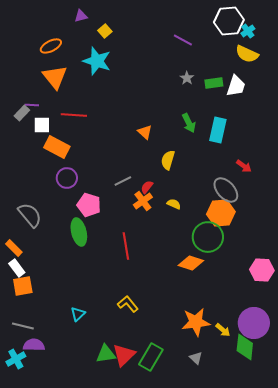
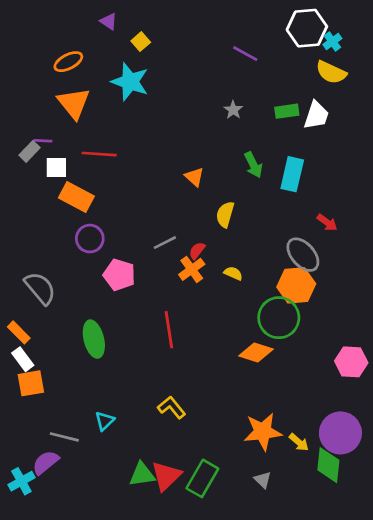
purple triangle: (81, 16) -> (109, 21), turned 48
gray star: (187, 78) -> (233, 110), moved
green ellipse: (79, 232) -> (94, 339), moved
gray line: (23, 326) -> (64, 437), moved
purple semicircle: (34, 345) -> (46, 462), turned -40

